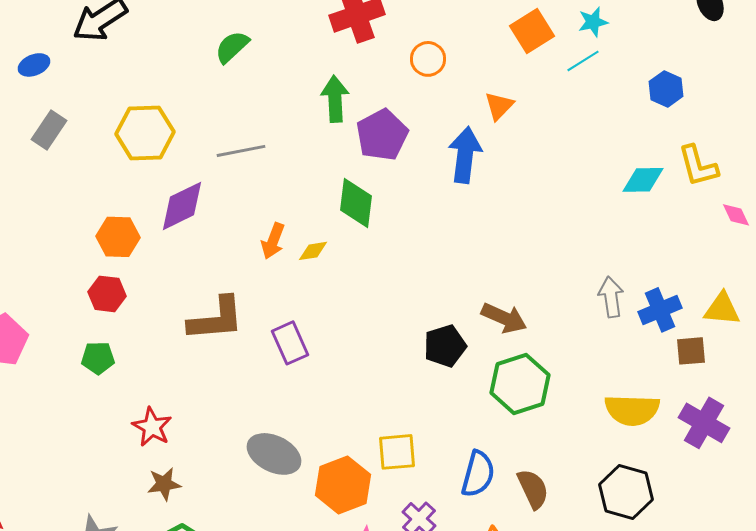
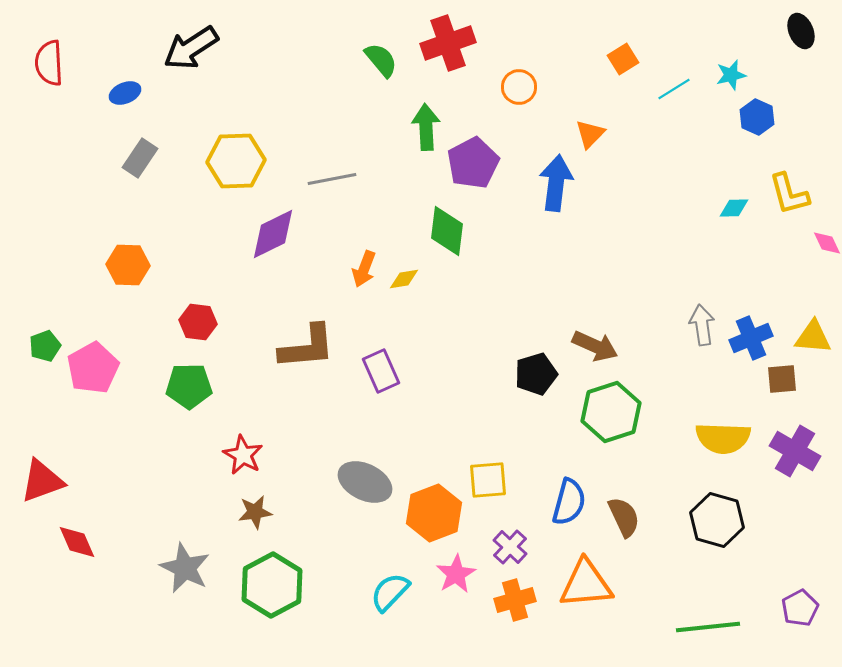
cyan star: (593, 22) -> (731, 75), moved
orange square: (532, 31) -> (623, 59), size x0.7
green semicircle: (232, 47) -> (381, 60), moved, turned 93
cyan diamond: (643, 180) -> (734, 208), size x0.7
orange hexagon: (118, 237) -> (128, 265), moved
green pentagon: (98, 358) -> (189, 386), size x1.4

